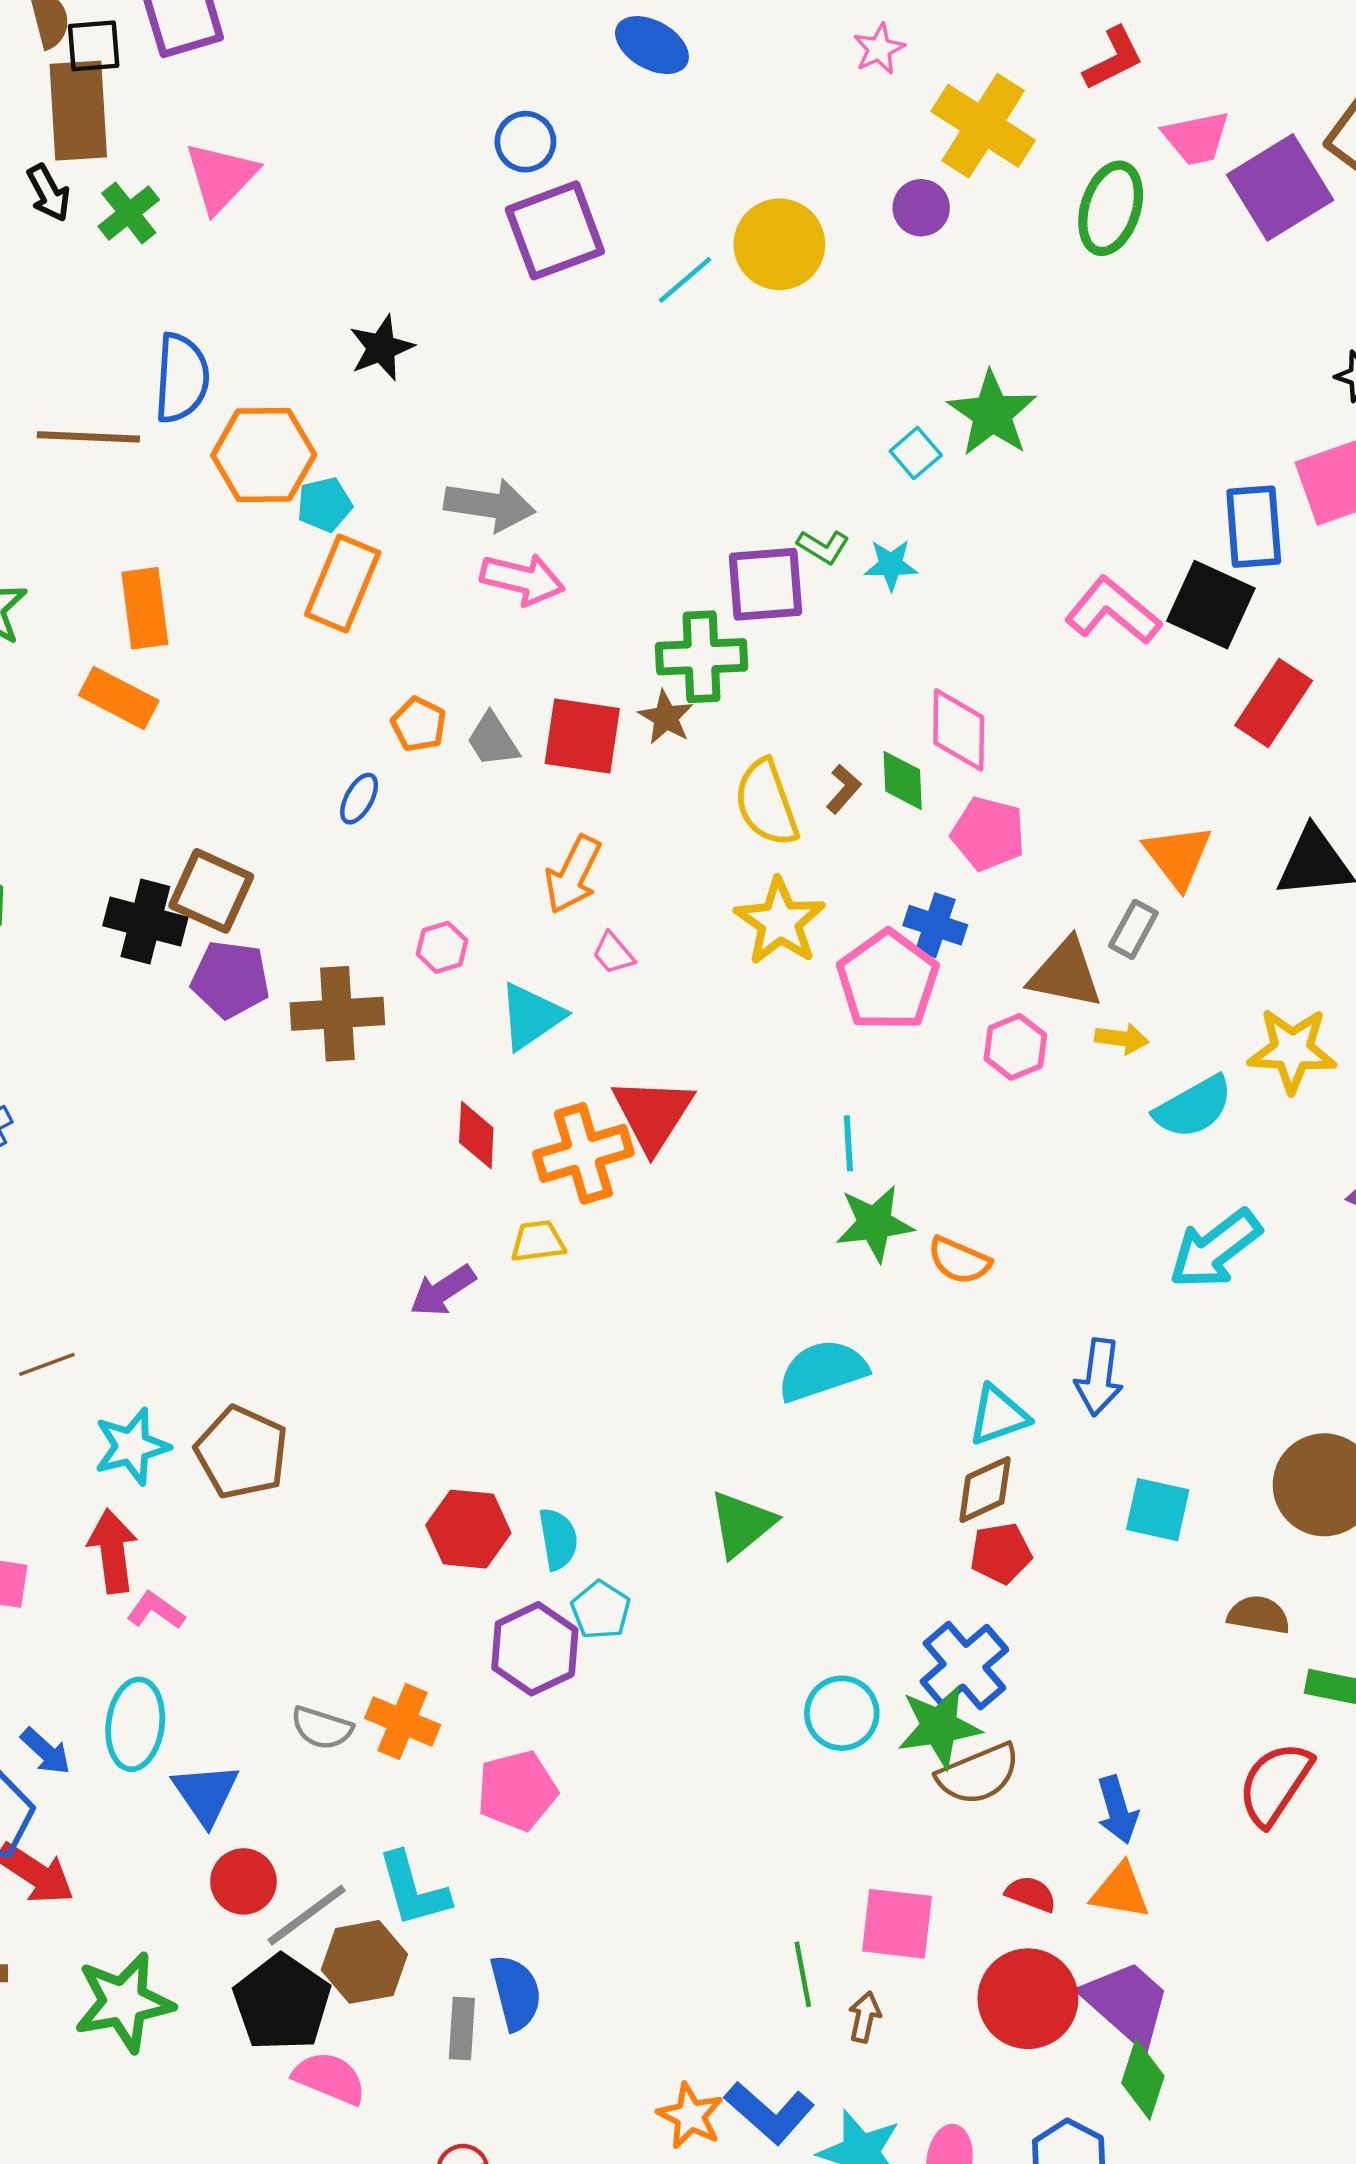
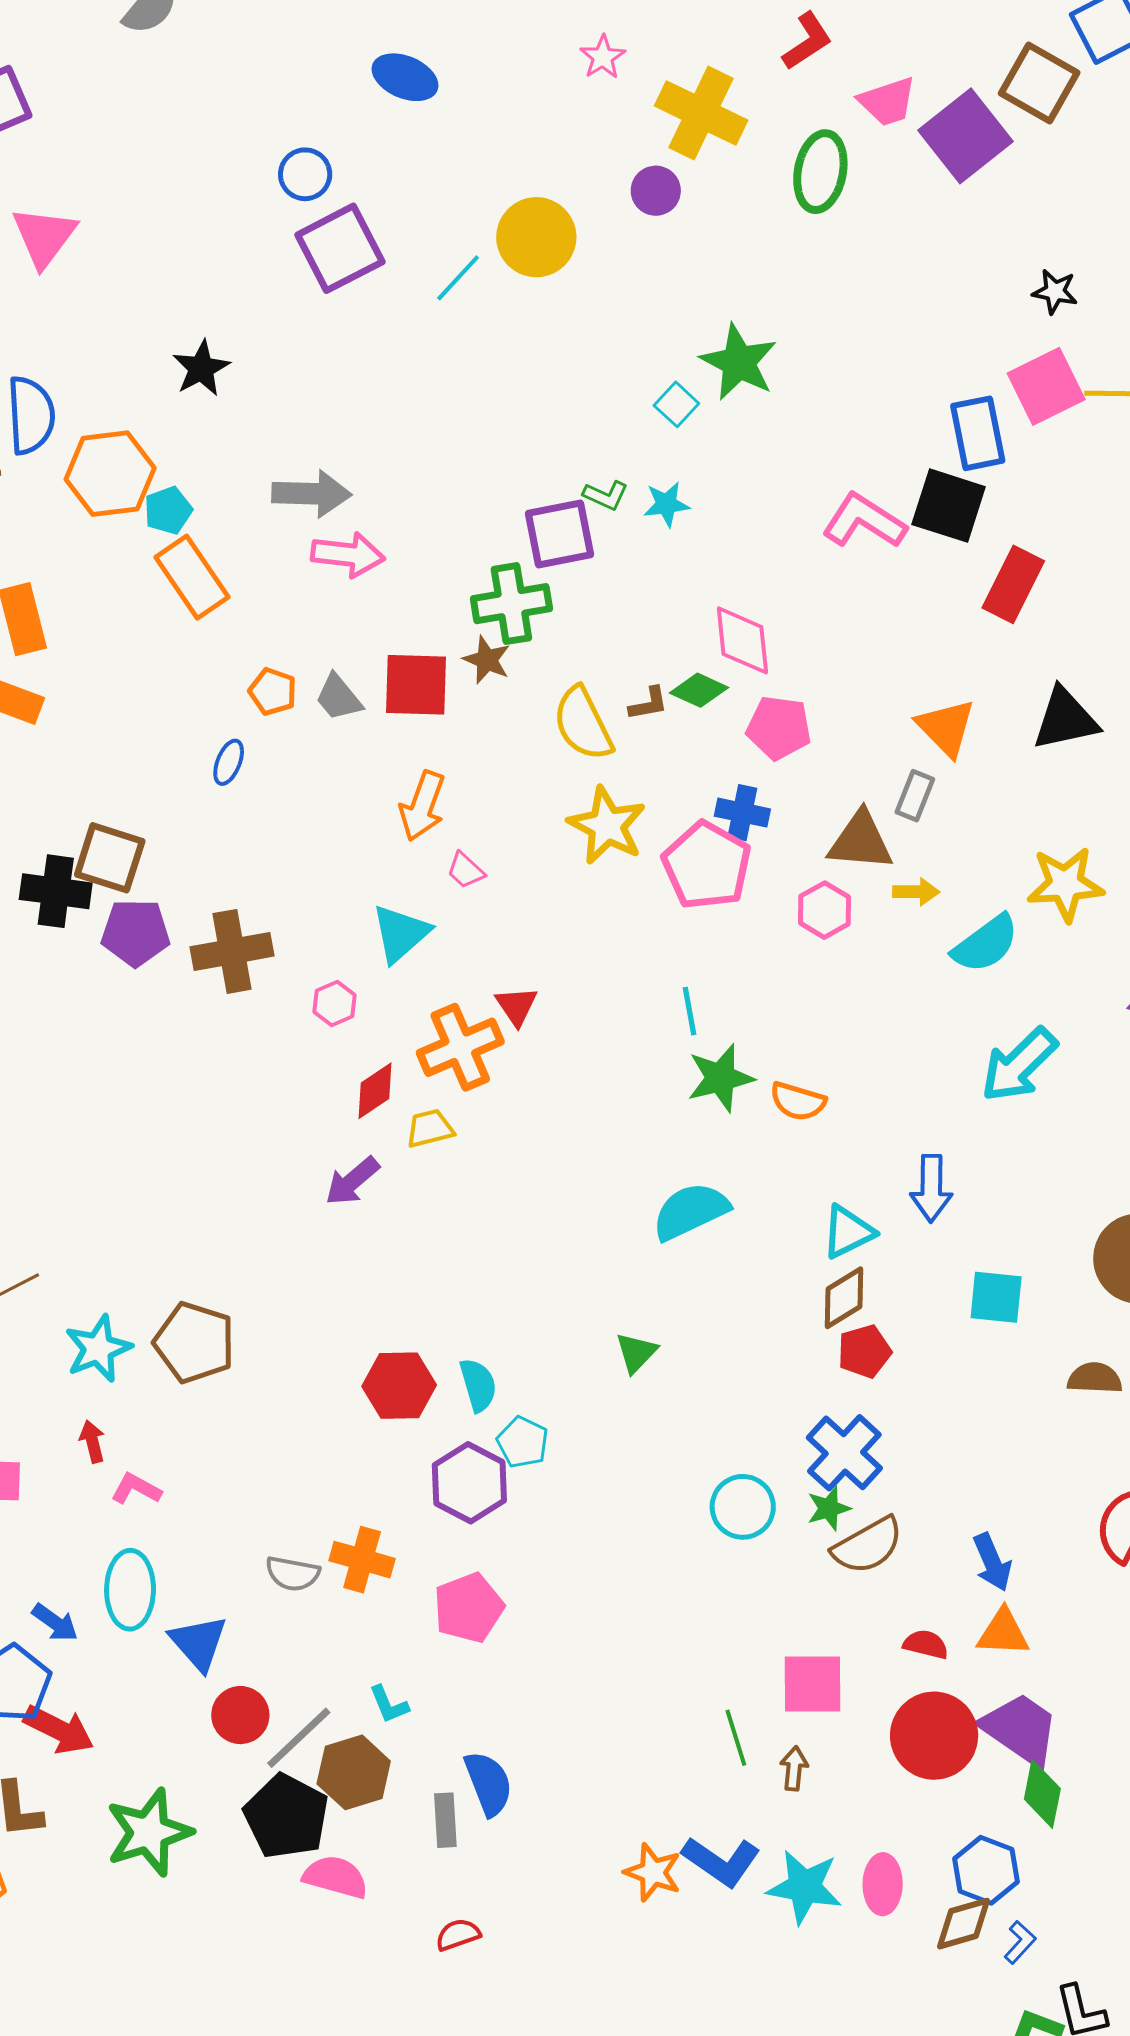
orange rectangle: (343, 584) -> (192, 577), turned -50
green diamond: (903, 780) -> (699, 690), turned -56
brown L-shape: (844, 789) -> (649, 704), turned 45
pink hexagon: (442, 947) -> (334, 1004), moved
red triangle: (653, 1114) -> (517, 1006), size x0.6
red diamond: (476, 1135) -> (375, 1091), moved, turned 60
green triangle: (742, 1524) -> (636, 1353), size x0.7
red arrow: (113, 1551) -> (92, 1442), size x0.6
green star: (939, 1727) -> (829, 1508), size x0.6
cyan L-shape: (413, 1889) -> (389, 1704), size x0.6

